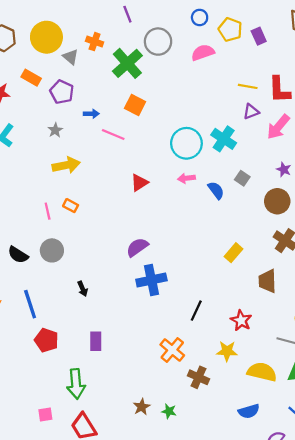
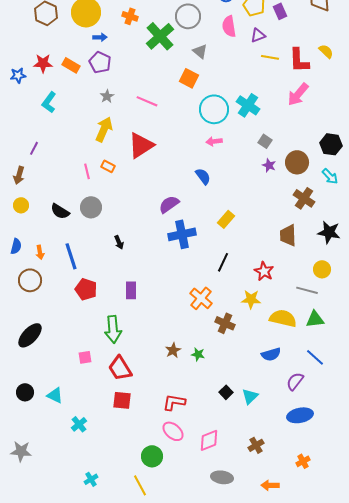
pink semicircle: (203, 52) -> (229, 26), turned -80
gray triangle: (71, 57) -> (200, 51), moved
orange rectangle: (31, 78) -> (71, 65), moved
orange square: (135, 105) -> (189, 78), moved
purple triangle: (251, 112) -> (258, 35), moved
blue arrow: (91, 114) -> (100, 37), moved
gray star: (55, 130) -> (107, 96), moved
yellow arrow: (66, 165) -> (104, 129), turned -55
purple star: (284, 170) -> (269, 165), moved
red triangle: (139, 183) -> (141, 145), moved, size x1.6
blue semicircle: (216, 190) -> (203, 176), moved
yellow rectangle: (233, 253) -> (226, 219), moved

